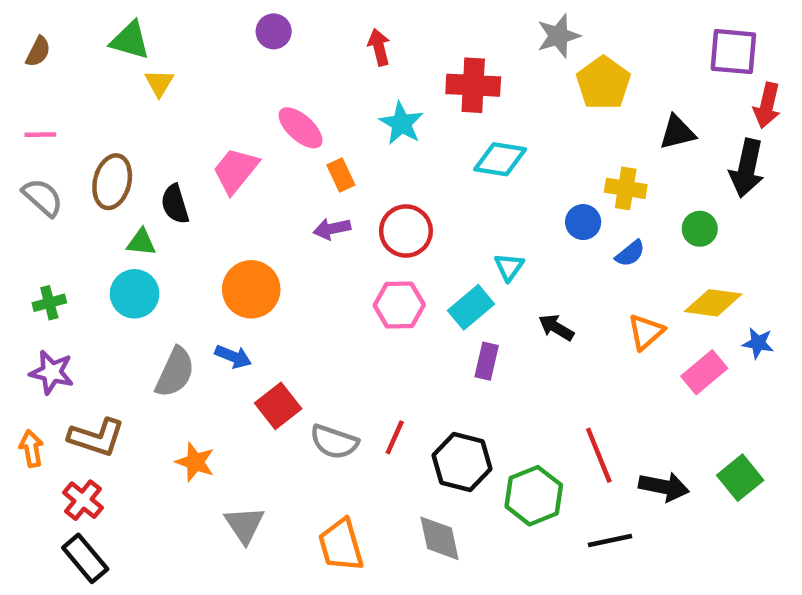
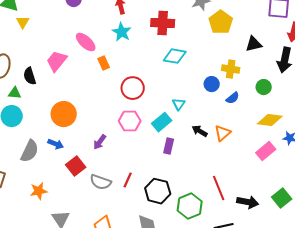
cyan star: (401, 123) -> (122, 32), moved
purple arrow: (332, 229) -> (100, 142), moved, turned -42
orange triangle: (646, 332) -> (223, 133), moved
orange star: (195, 462) -> (39, 191), turned -30

